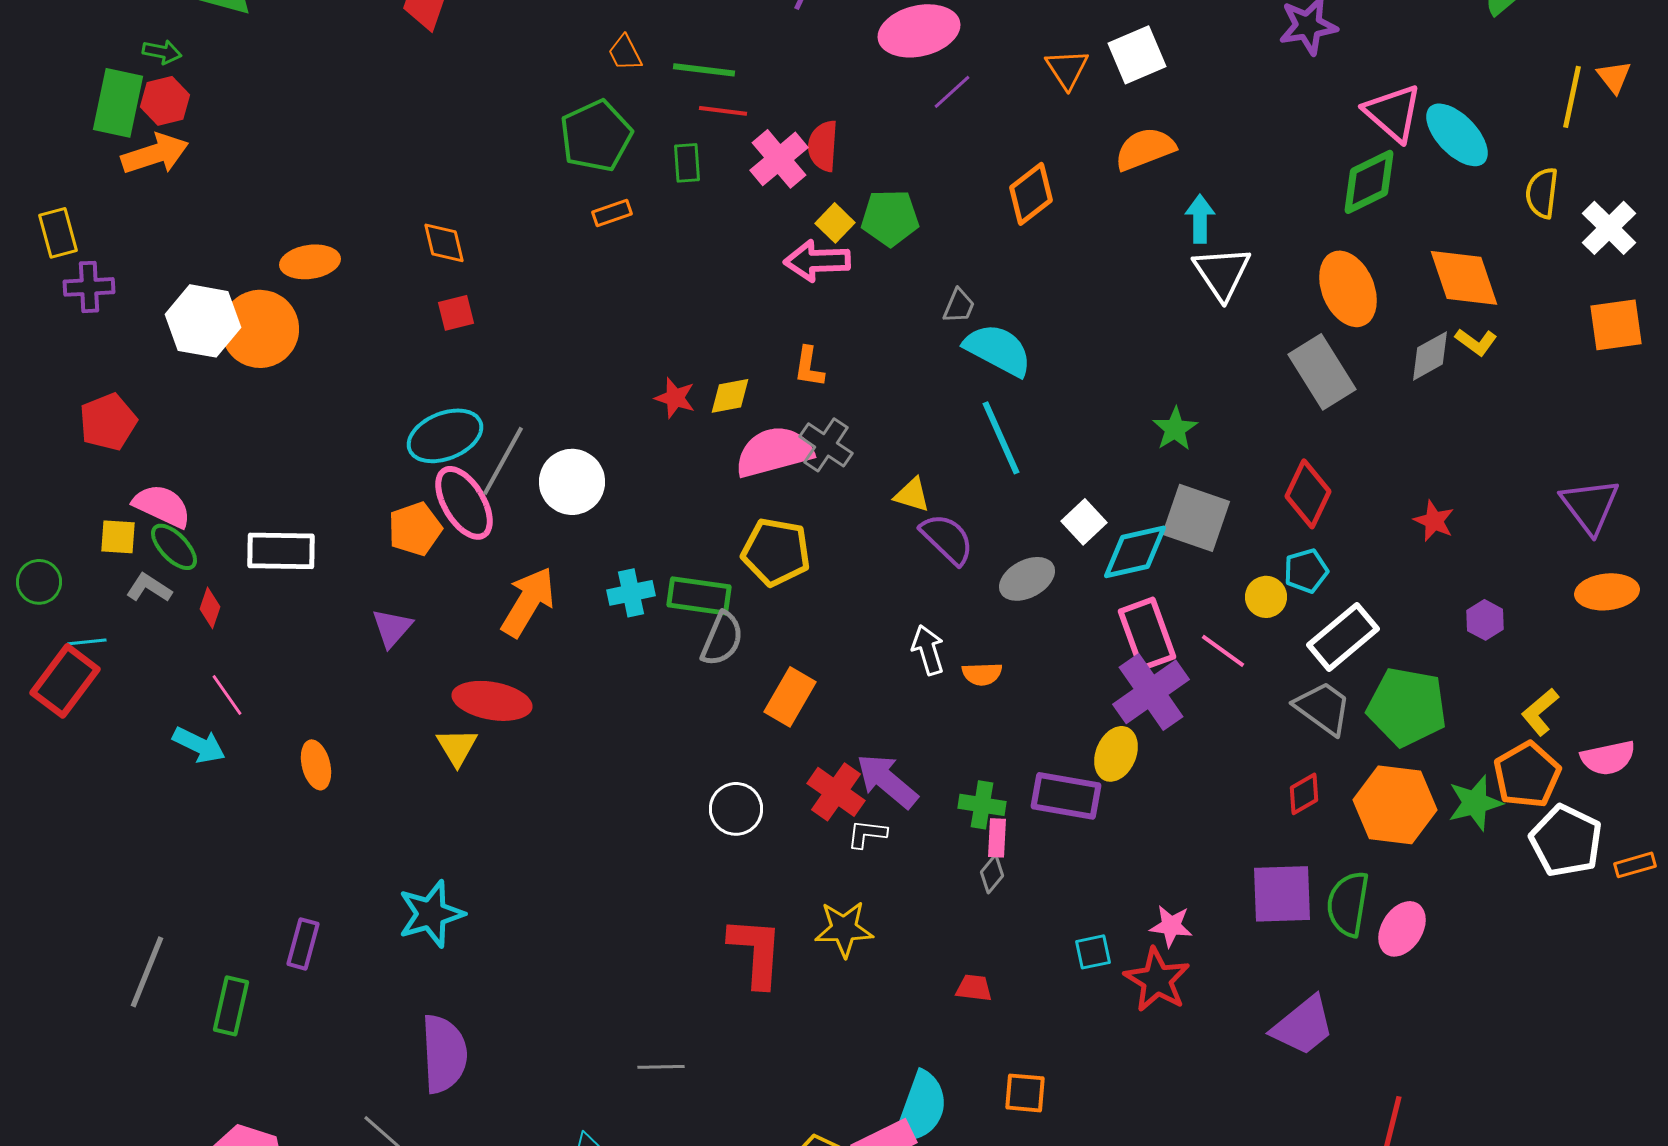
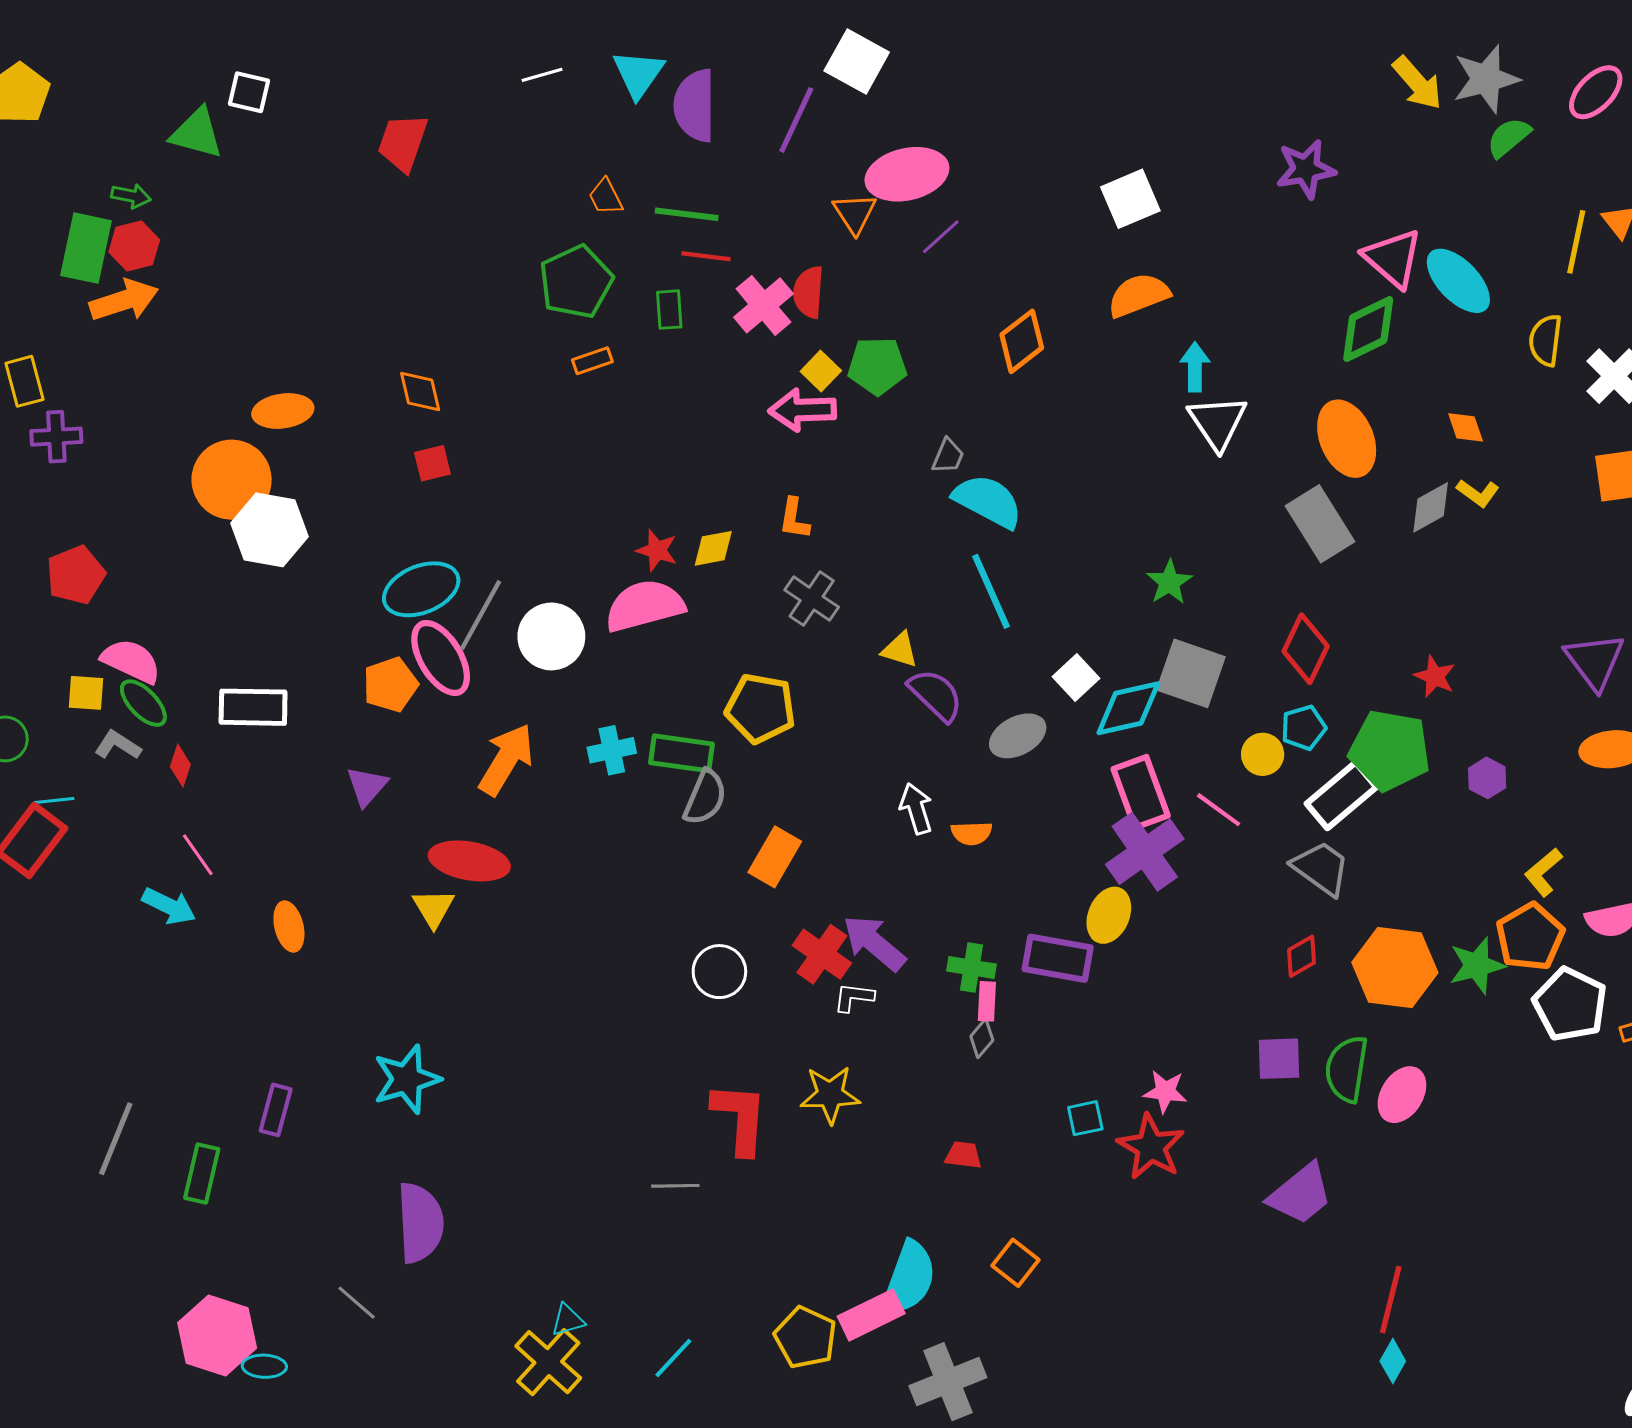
orange triangle: (1067, 69) -> (855, 213), moved
orange diamond: (1464, 278) -> (1466, 427), size x0.5
white hexagon: (203, 321) -> (269, 530), moved
pink semicircle: (774, 452) -> (645, 606), moved
green pentagon: (1407, 707) -> (1390, 750), moved
purple square: (1282, 894) -> (1279, 1059), size x0.7
gray line: (661, 1067) -> (675, 1186), moved
orange square: (1025, 1093) -> (1016, 1263), turned 33

